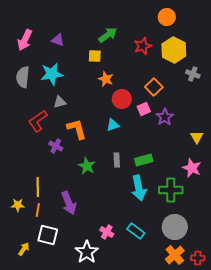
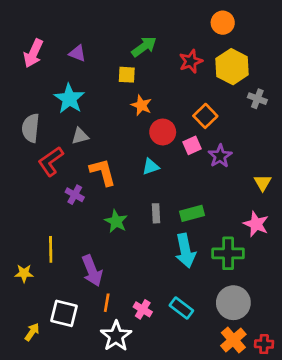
cyan star: (52, 74) -> (69, 99), turned -30
gray semicircle: (23, 77) -> (31, 128), moved
orange line: (38, 210) -> (107, 303), moved

